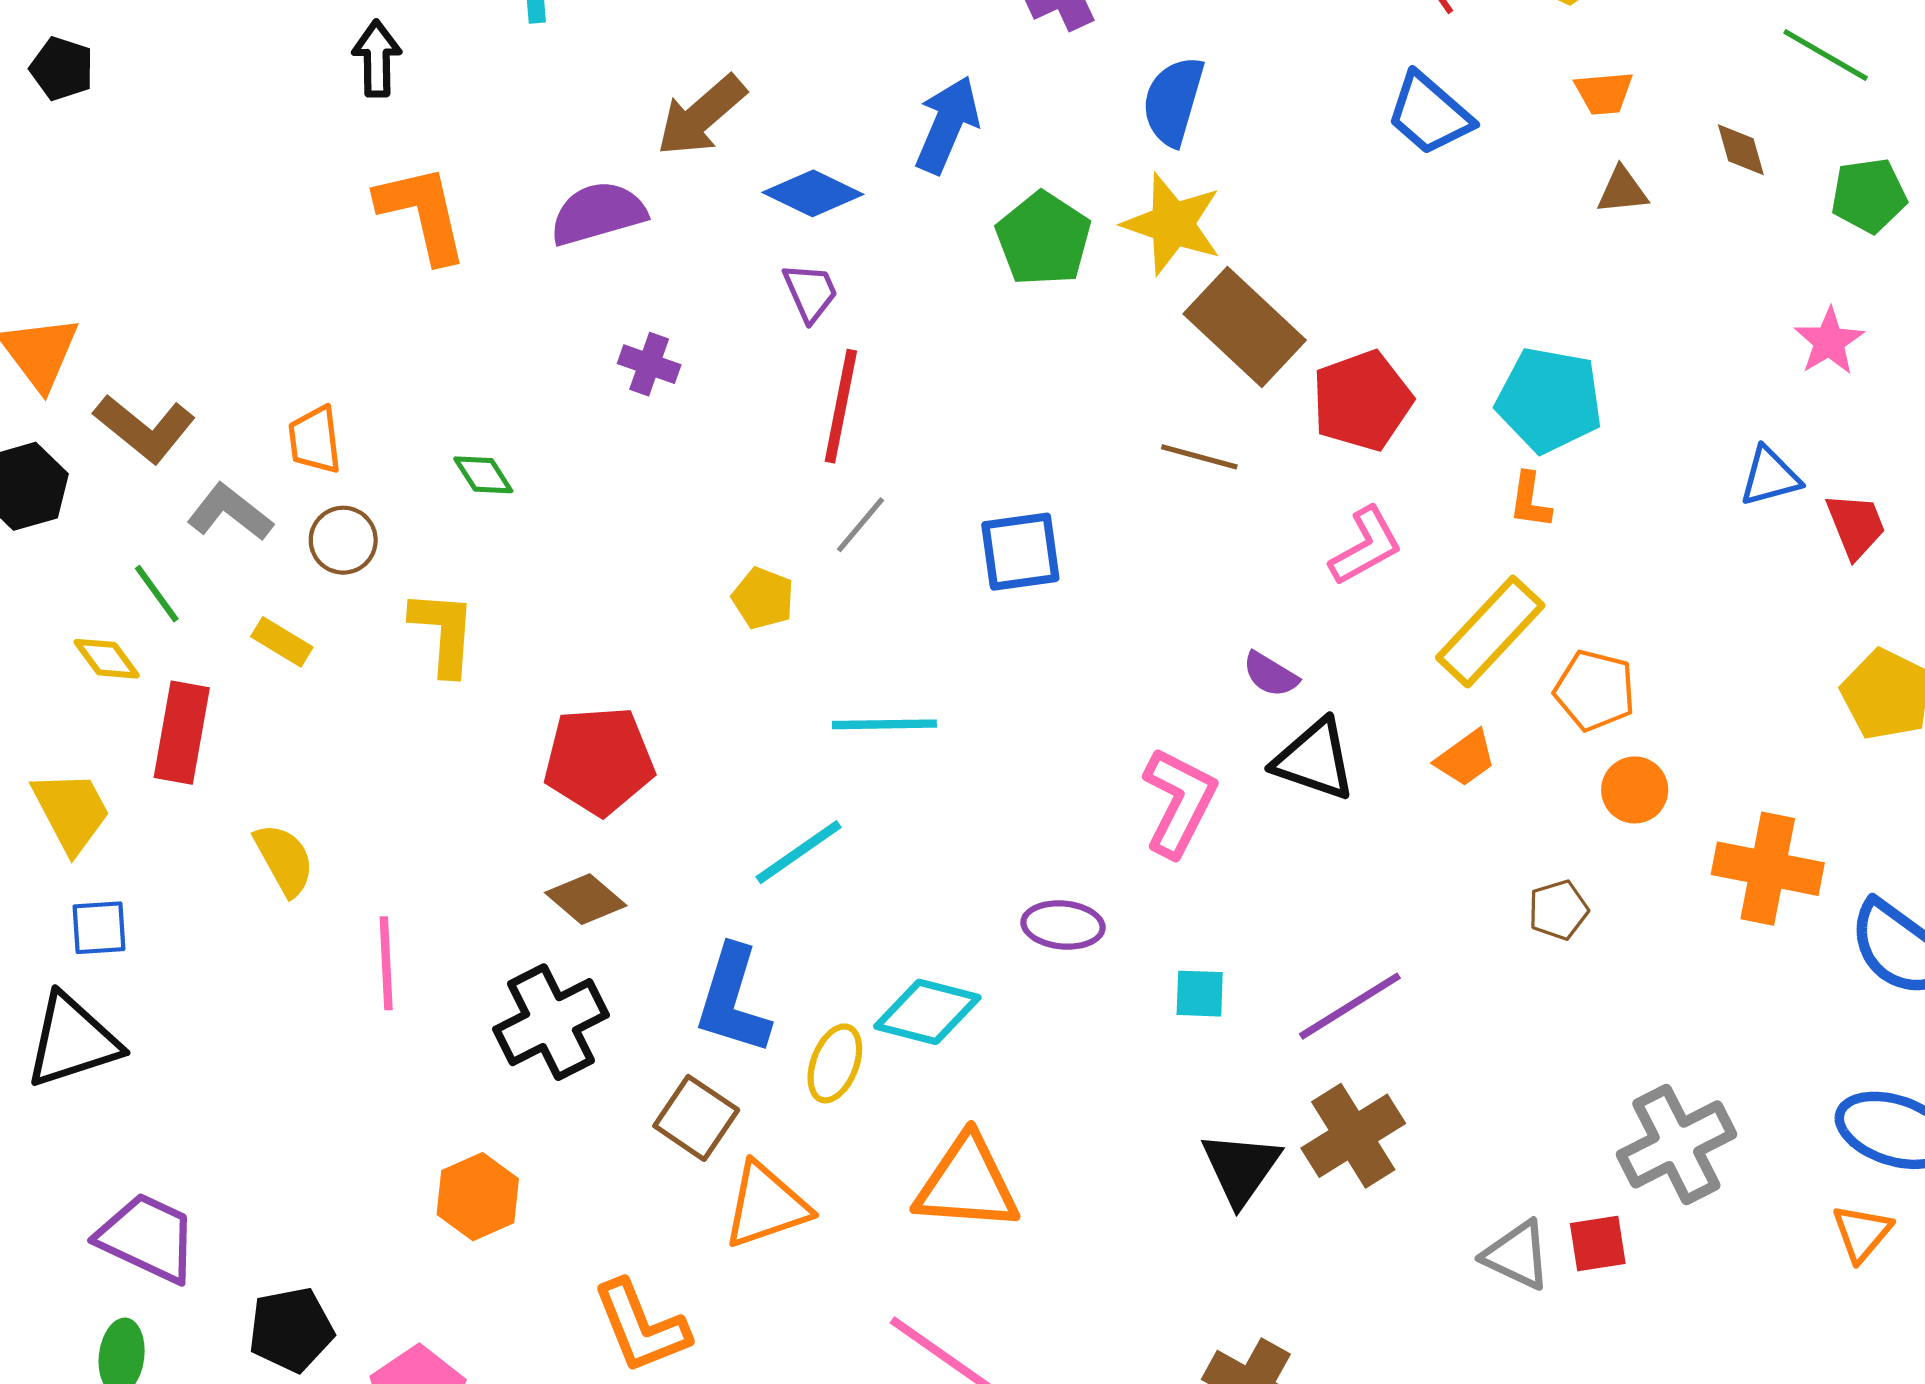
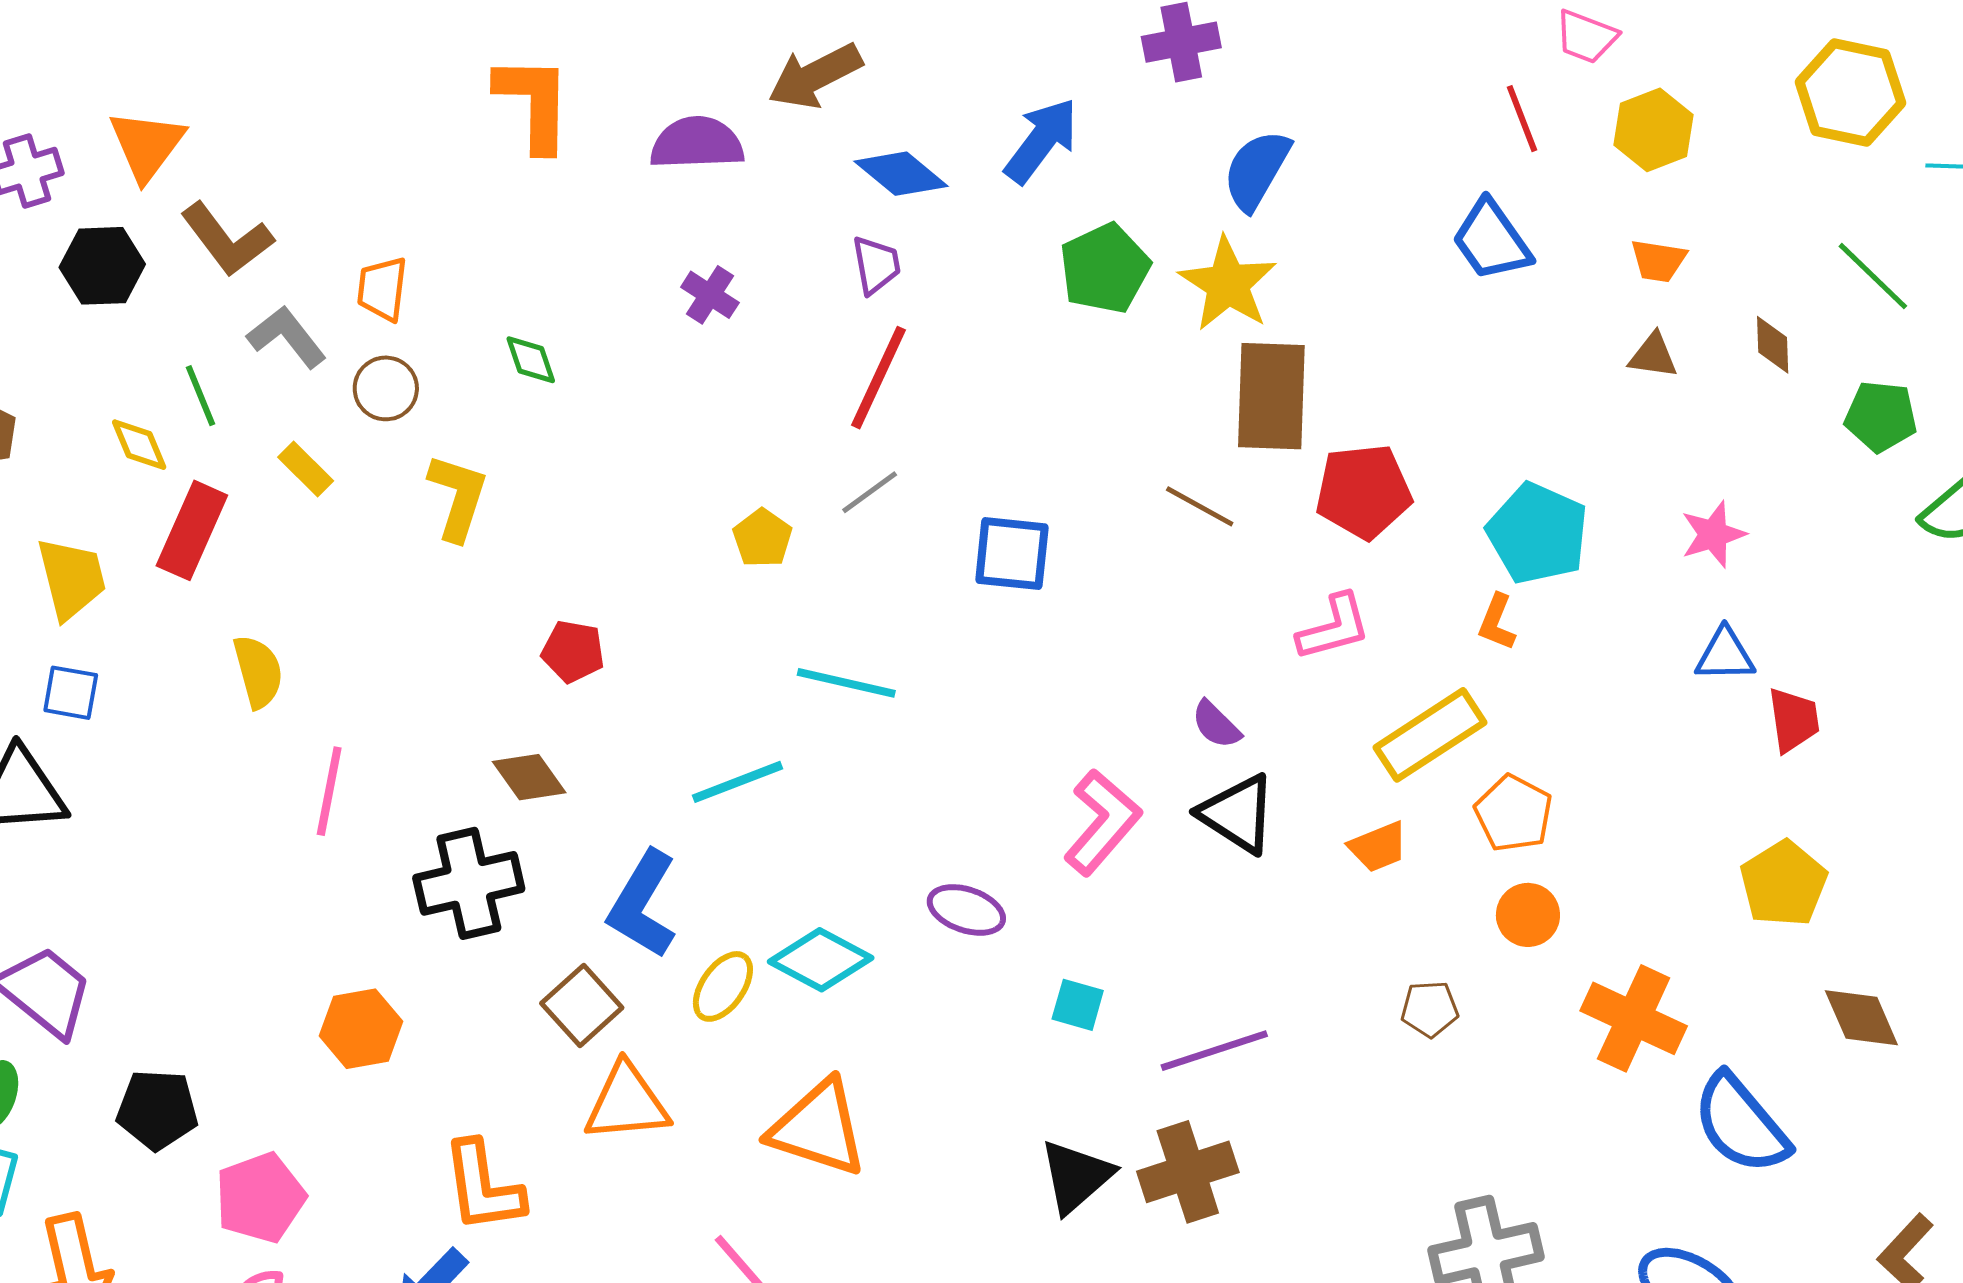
brown rectangle: (1245, 327) -> (1271, 396), turned 35
pink star: (1829, 341) -> (1713, 534), moved
red pentagon: (599, 761) -> (573, 651), size x0.6

